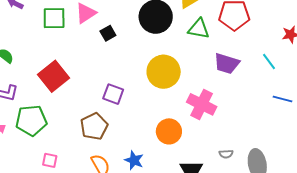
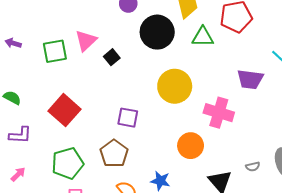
purple trapezoid: (227, 64) -> (250, 79), moved
green pentagon: (31, 120) -> (68, 163), moved
gray semicircle: (226, 154) -> (253, 167), moved

